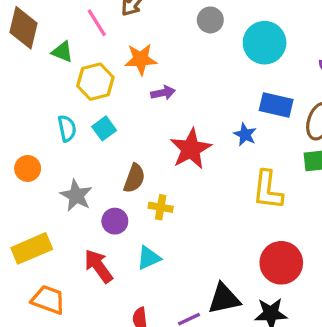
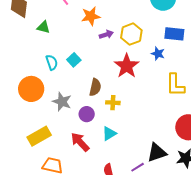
green triangle: (62, 52) -> (43, 27), moved
yellow hexagon: (95, 82) -> (131, 34), moved
orange circle: (28, 168) -> (31, 89), size x1.6

